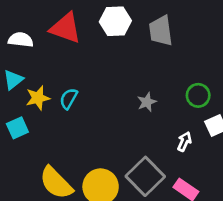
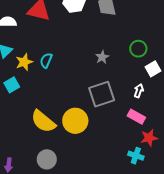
white arrow: (184, 142) -> (139, 91), moved
gray square: (145, 176) -> (102, 94), moved, turned 32

